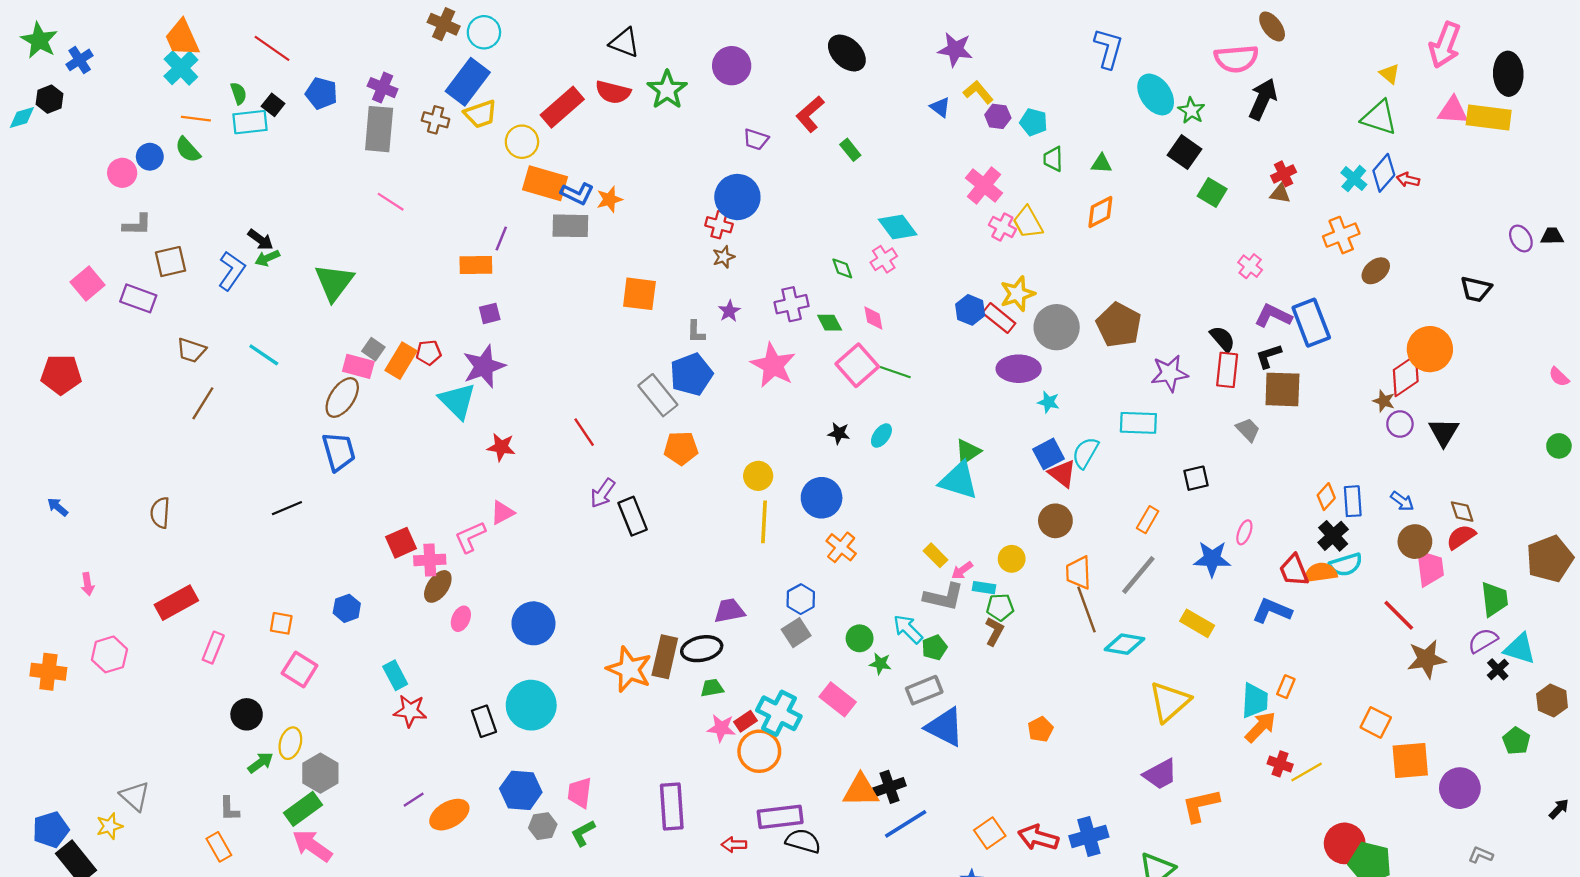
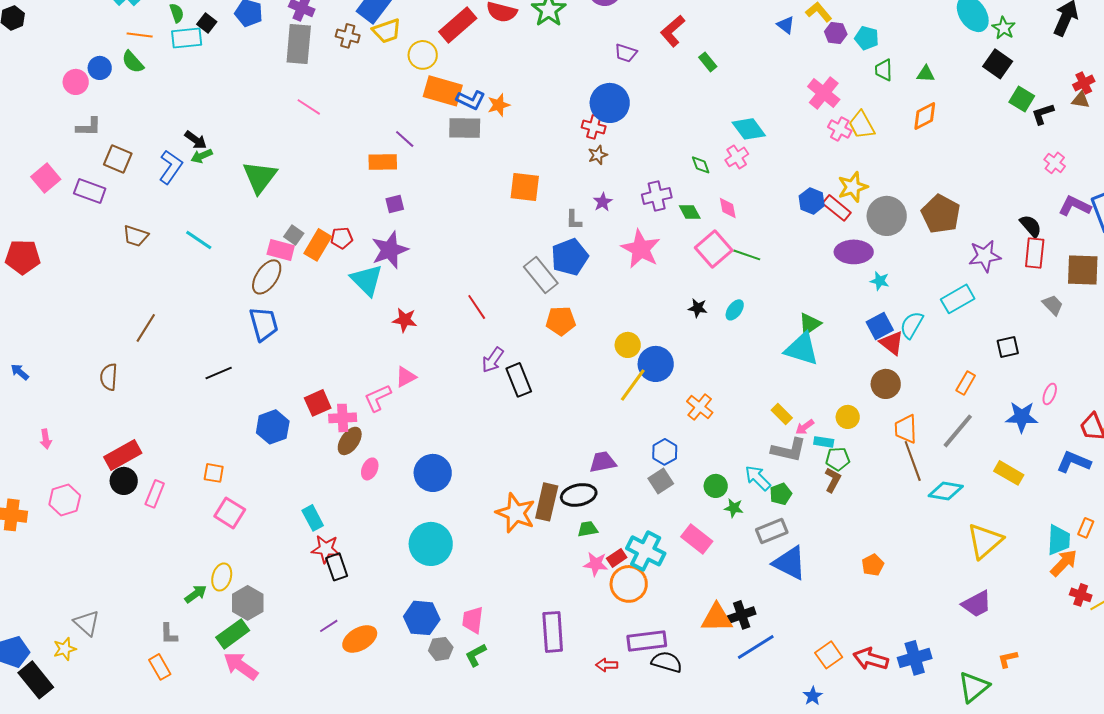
purple line: (501, 239) -> (405, 139), turned -70
brown square: (171, 262) -> (118, 159), turned 36
black L-shape: (1269, 356) -> (1043, 114), moved
brown line: (203, 403) -> (146, 328), moved
cyan rectangle: (1138, 423) -> (958, 299), turned -32
blue circle: (822, 498) -> (656, 364), moved
yellow line: (764, 522) -> (633, 385), turned 33
blue hexagon: (347, 608) -> (273, 427), moved, size x1.4
black circle: (247, 714) -> (124, 481), moved
black rectangle: (484, 721) -> (337, 567), moved
orange L-shape: (1201, 805) -> (1008, 659), moved, size x0.6

